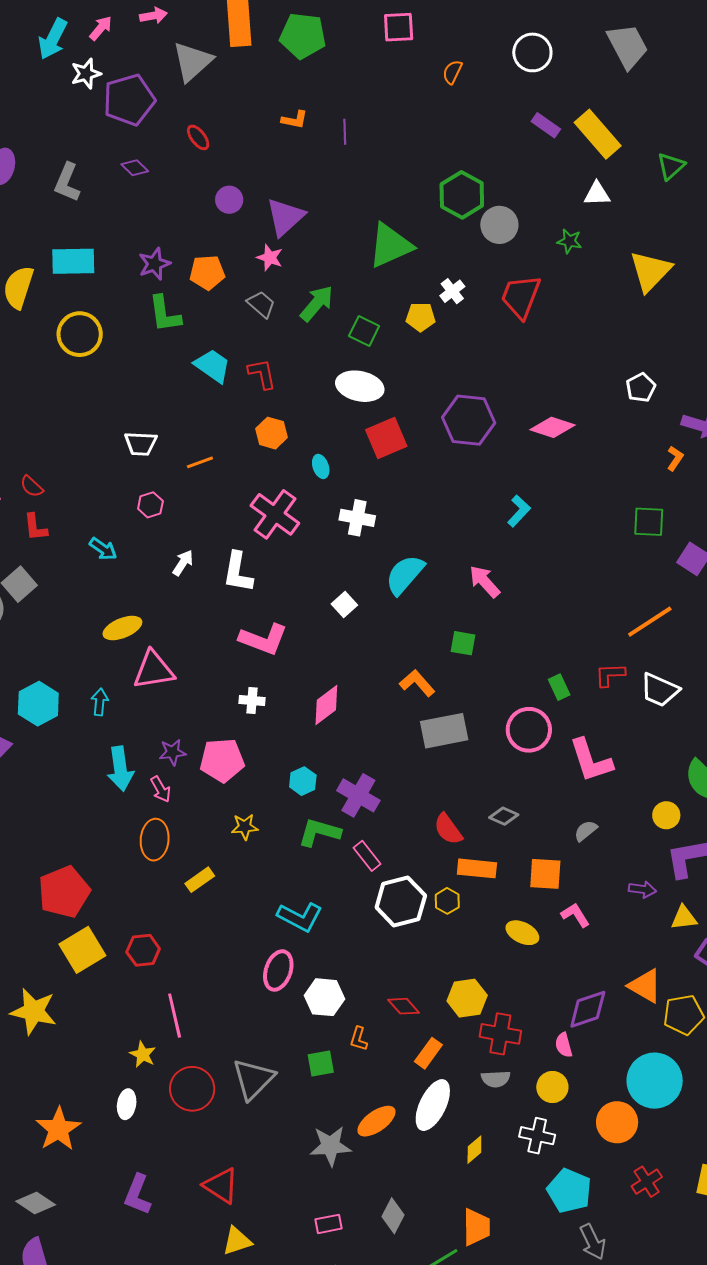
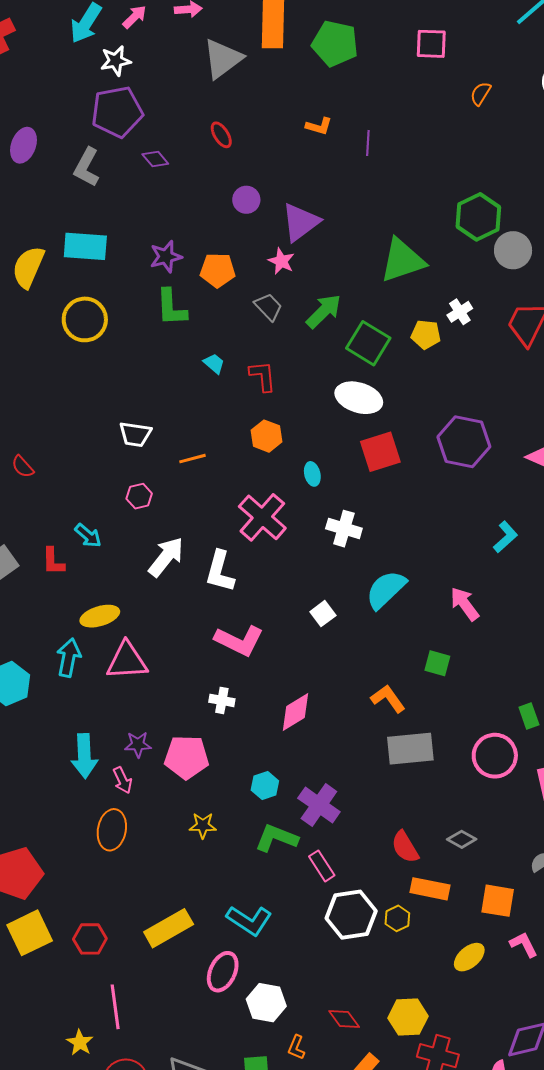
purple pentagon: (129, 100) -> (117, 112), moved
green square: (364, 331) -> (368, 343), size x1.4
cyan trapezoid: (212, 366) -> (214, 363), size x0.6
red L-shape: (35, 527) -> (53, 561), moved
white arrow: (183, 563) -> (166, 557), size x1.6
cyan arrow: (100, 702) -> (69, 658), moved, size x1.4
yellow rectangle: (200, 880) -> (169, 928), moved, size x1.6
yellow ellipse: (522, 933) -> (469, 957), turned -72

